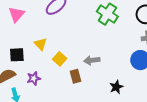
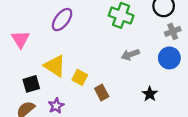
yellow triangle: (41, 44) -> (55, 66), size x1.5
gray arrow: (92, 60) -> (130, 55), moved

